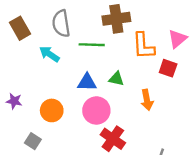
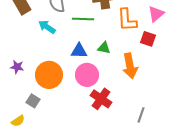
orange arrow: (147, 100) -> (130, 66), size x1.4
orange circle: (52, 110) -> (49, 75), size x1.4

